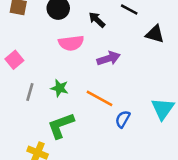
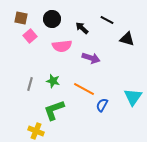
purple arrow: (109, 58) -> (91, 58), turned 36
pink square: (14, 60) -> (30, 36), moved

